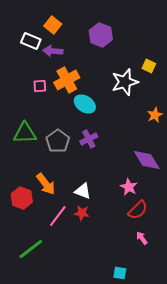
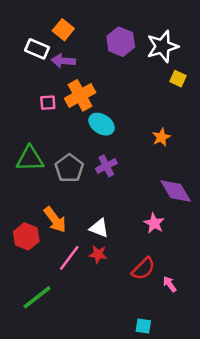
white star: (125, 82) -> (162, 46), moved
orange star: (155, 115) -> (161, 137), moved
red semicircle: (138, 210) -> (143, 269), moved

